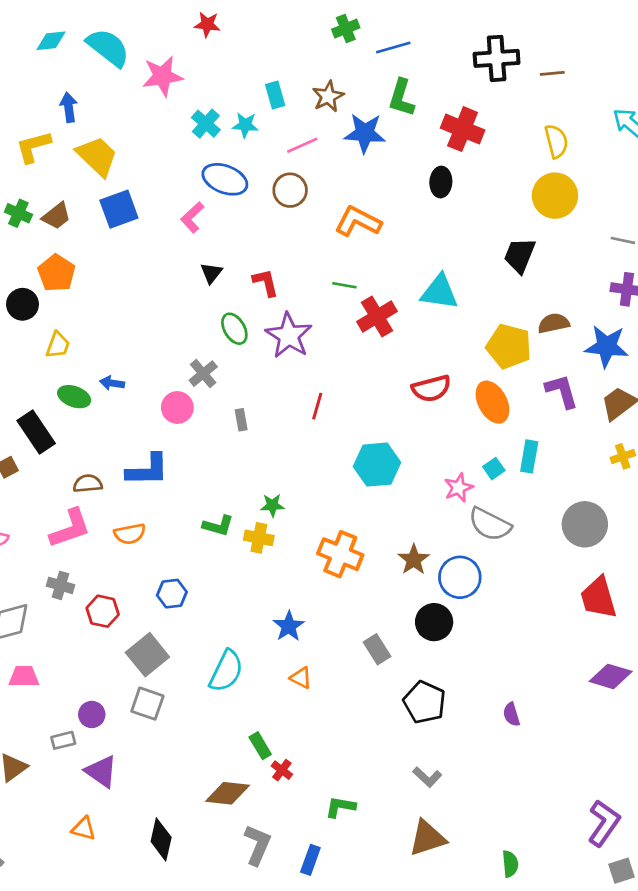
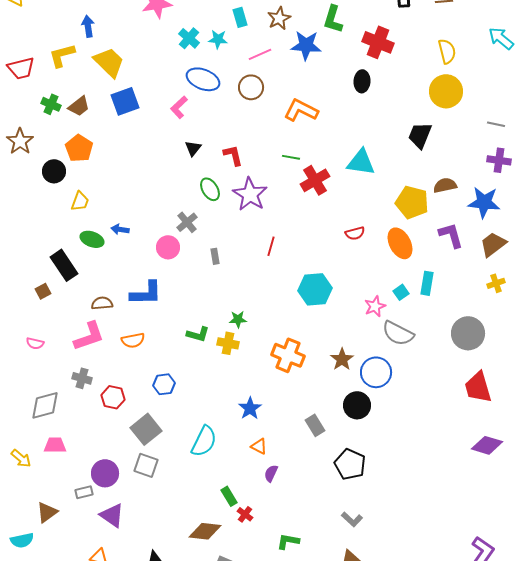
red semicircle: (431, 388) -> (355, 233), size x0.7
purple circle: (92, 714) -> (105, 473), size x1.4
purple semicircle: (511, 714) -> (271, 473), moved, turned 42

